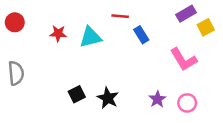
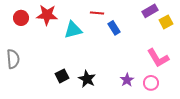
red circle: (15, 22) -> (21, 18), moved
red star: (58, 33) -> (47, 15), moved, size x1.5
pink L-shape: (183, 60) -> (158, 58), moved

